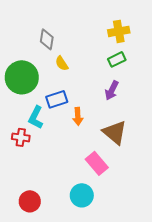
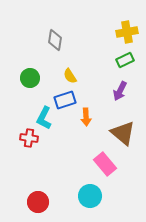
yellow semicircle: (62, 63) -> (70, 76), moved
green circle: (22, 77) -> (30, 78), size x0.6

